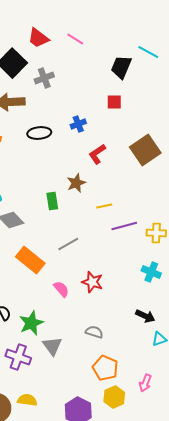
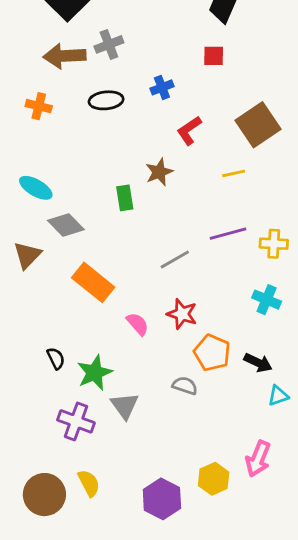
gray cross: (44, 78) -> (109, 44), moved
yellow line: (104, 206) -> (234, 173), moved
gray line: (68, 244) -> (175, 259), moved
orange pentagon: (105, 368) -> (212, 353), moved
pink arrow: (145, 383) -> (258, 459), size x1.4
yellow semicircle: (27, 400) -> (89, 483), turned 54

